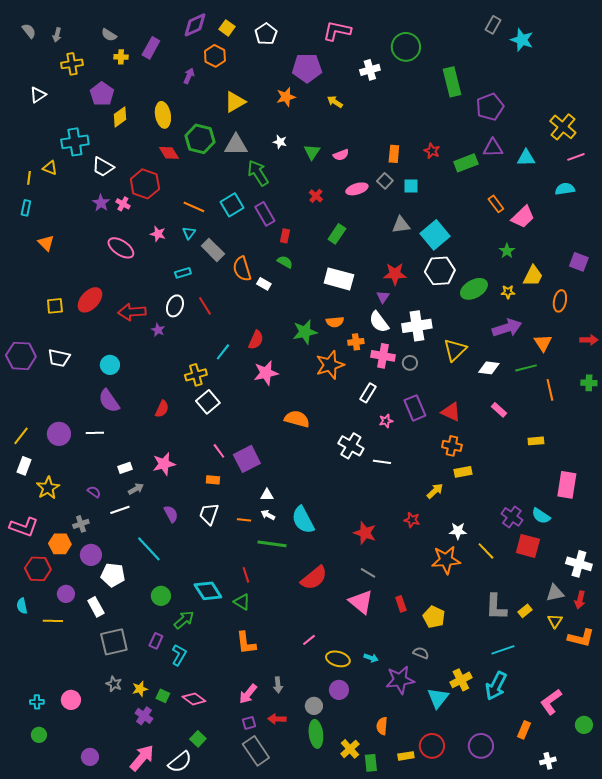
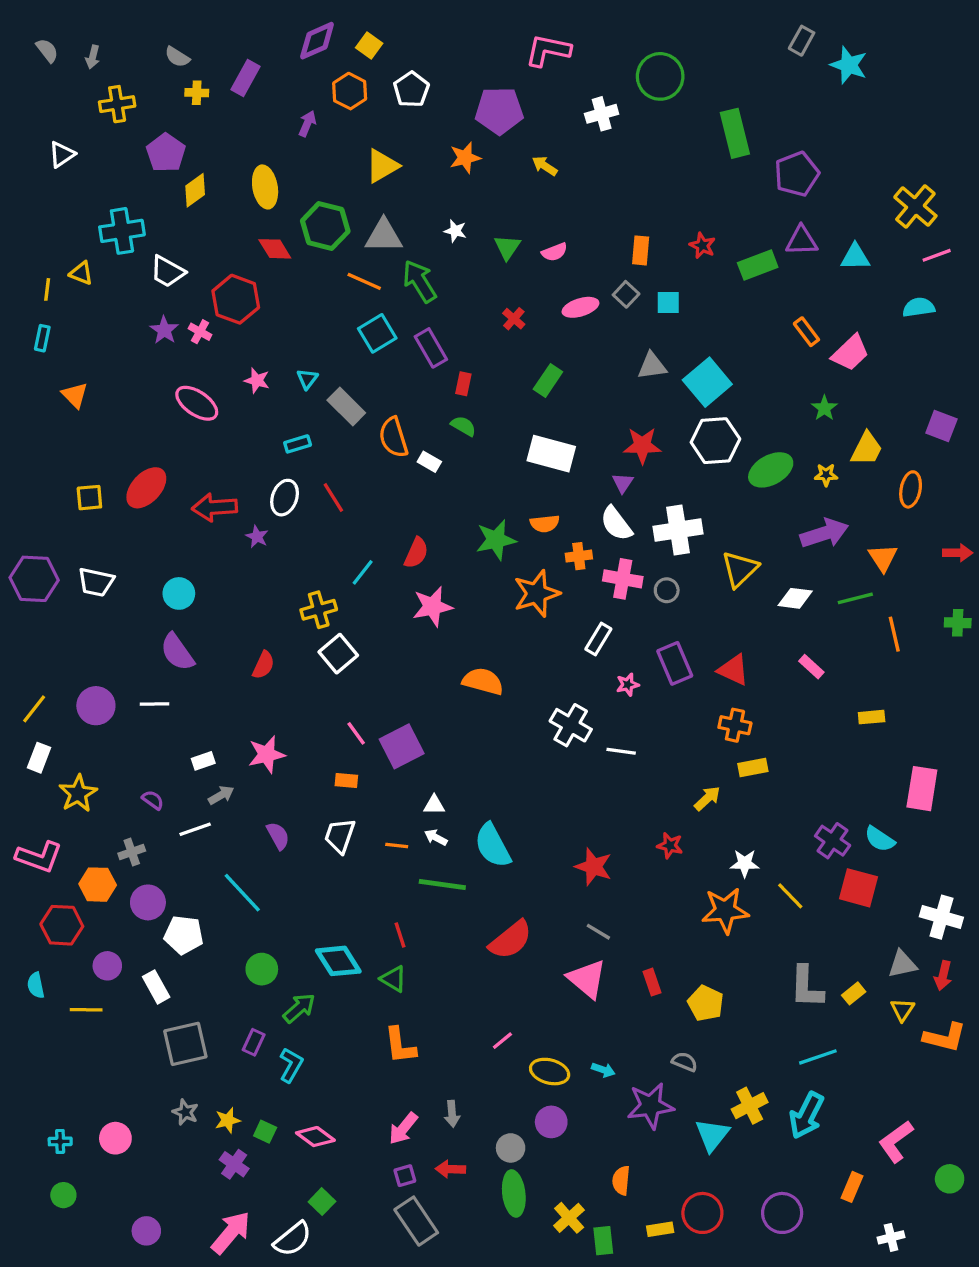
white pentagon: (266, 34) -> (411, 89), moved
orange line: (194, 207) -> (364, 281), moved

